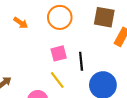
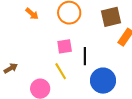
brown square: (104, 17) -> (111, 17), turned -30

